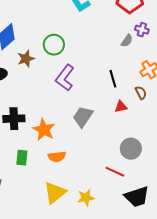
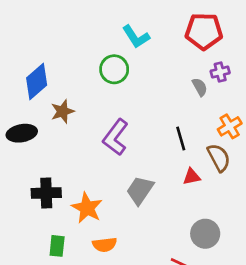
purple cross: (142, 30) -> (220, 72), turned -32
gray semicircle: (127, 41) -> (200, 87), turned -64
green circle: (54, 45) -> (114, 69), moved
brown semicircle: (141, 93) -> (219, 158), size x1.5

